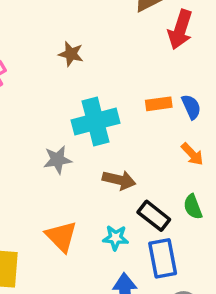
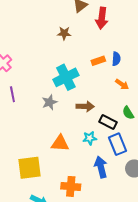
brown star: (71, 54) -> (64, 33), moved
blue semicircle: (191, 107) -> (116, 59), turned 40
orange triangle: (61, 236) -> (60, 143), turned -30

